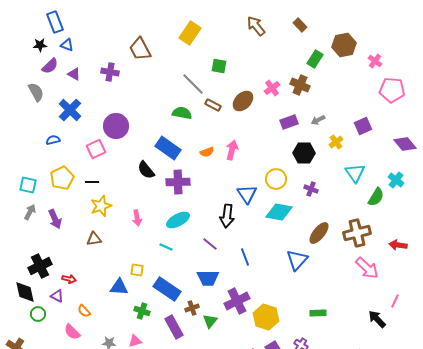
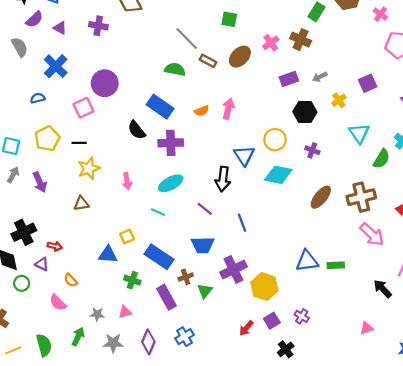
green square: (219, 66) -> (229, 19), moved
blue triangle: (297, 260) -> (307, 261), moved, turned 40
yellow square: (137, 270) -> (127, 237), turned -32
green rectangle: (318, 313) -> (336, 265), moved

